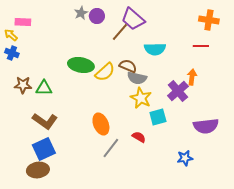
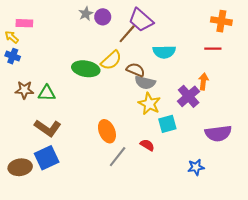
yellow semicircle: (105, 72) -> (111, 60), moved
brown ellipse: (38, 170) -> (20, 167), moved

